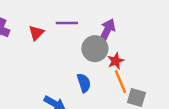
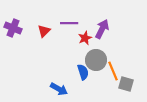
gray circle: (95, 49) -> (96, 60), moved
red star: (116, 61) -> (85, 38), moved

